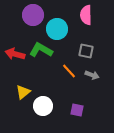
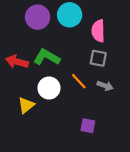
pink semicircle: (86, 15) -> (98, 31), moved
cyan circle: (57, 29) -> (70, 15), moved
white circle: (43, 106) -> (49, 88), moved

